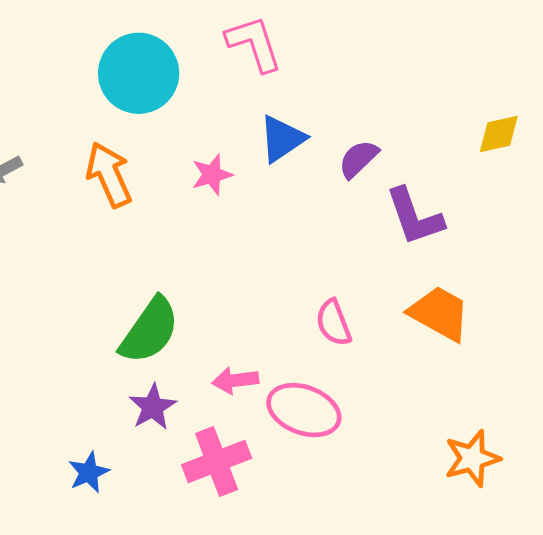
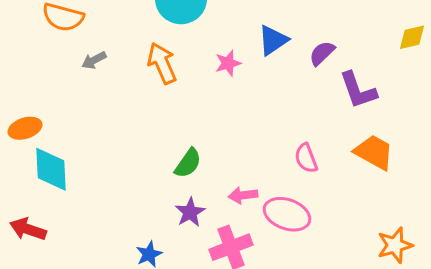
green semicircle: (150, 331) -> (188, 163), size x0.7

